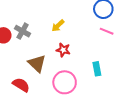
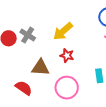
yellow arrow: (58, 26) -> (63, 31), size x1.5
brown triangle: (37, 63) -> (40, 68), turned -42

